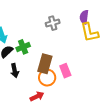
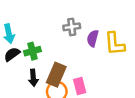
purple semicircle: (84, 17) -> (93, 38), moved
black arrow: (15, 71) -> (33, 78), moved

